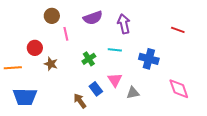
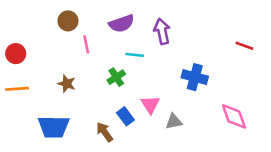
red line: (178, 30) -> (244, 46), moved
red circle: (35, 48) -> (16, 54), moved
cyan line: (115, 50) -> (135, 55), moved
blue trapezoid: (25, 97) -> (54, 127), moved

